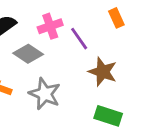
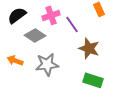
gray star: (45, 94) -> (47, 64), turned -30

